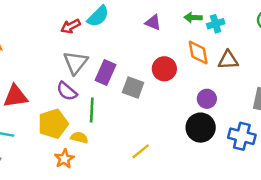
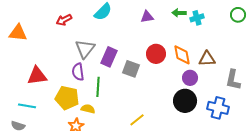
purple triangle: (153, 23) -> (147, 17), turned -32
red arrow: (71, 26) -> (64, 20), moved
orange diamond: (198, 53) -> (182, 55), moved
brown triangle: (228, 60) -> (207, 59), moved
purple semicircle: (67, 91) -> (78, 72), turned 42
yellow pentagon: (53, 124) -> (67, 98), turned 30

